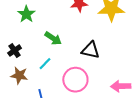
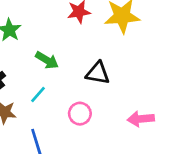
pink circle: (75, 80) -> (80, 114), size x0.7

